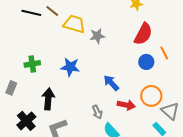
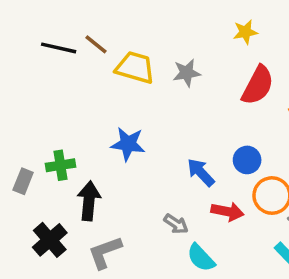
gray star: (97, 36) -> (187, 73), moved
blue circle: (146, 62) -> (247, 160), moved
green cross: (32, 64) -> (60, 165), moved
gray arrow: (97, 112) -> (176, 224), turned -32

